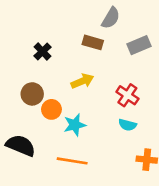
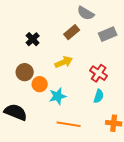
gray semicircle: (111, 18) -> (86, 13), turned 90
brown rectangle: (93, 42) -> (72, 32), turned -56
cyan semicircle: (127, 125) -> (99, 96), turned -88
orange line: (72, 161) -> (69, 124), moved

